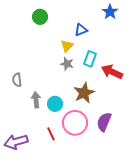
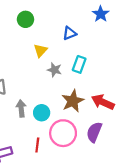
yellow triangle: (67, 46) -> (41, 50), moved
red arrow: (112, 72) -> (103, 102), moved
red line: (51, 134) -> (37, 145), turned 32

